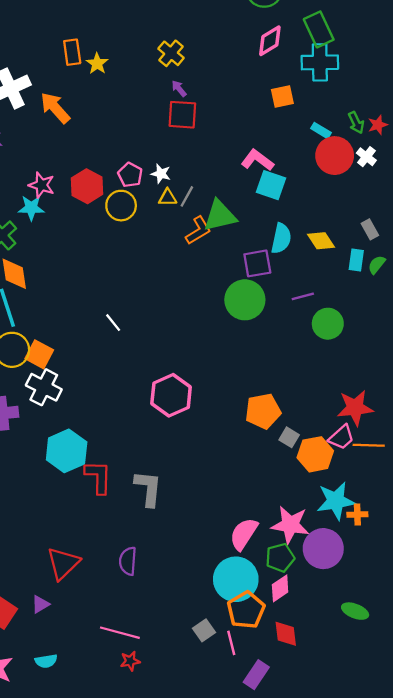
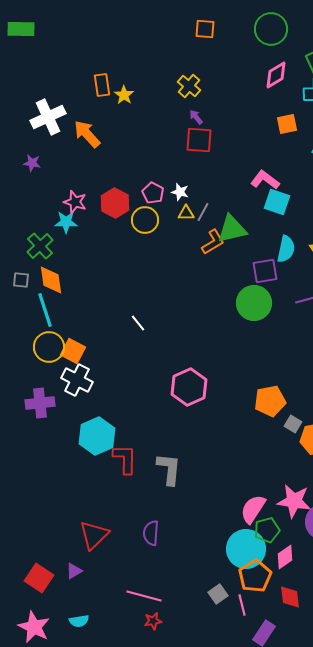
green pentagon: (280, 558) -> (267, 530), moved

